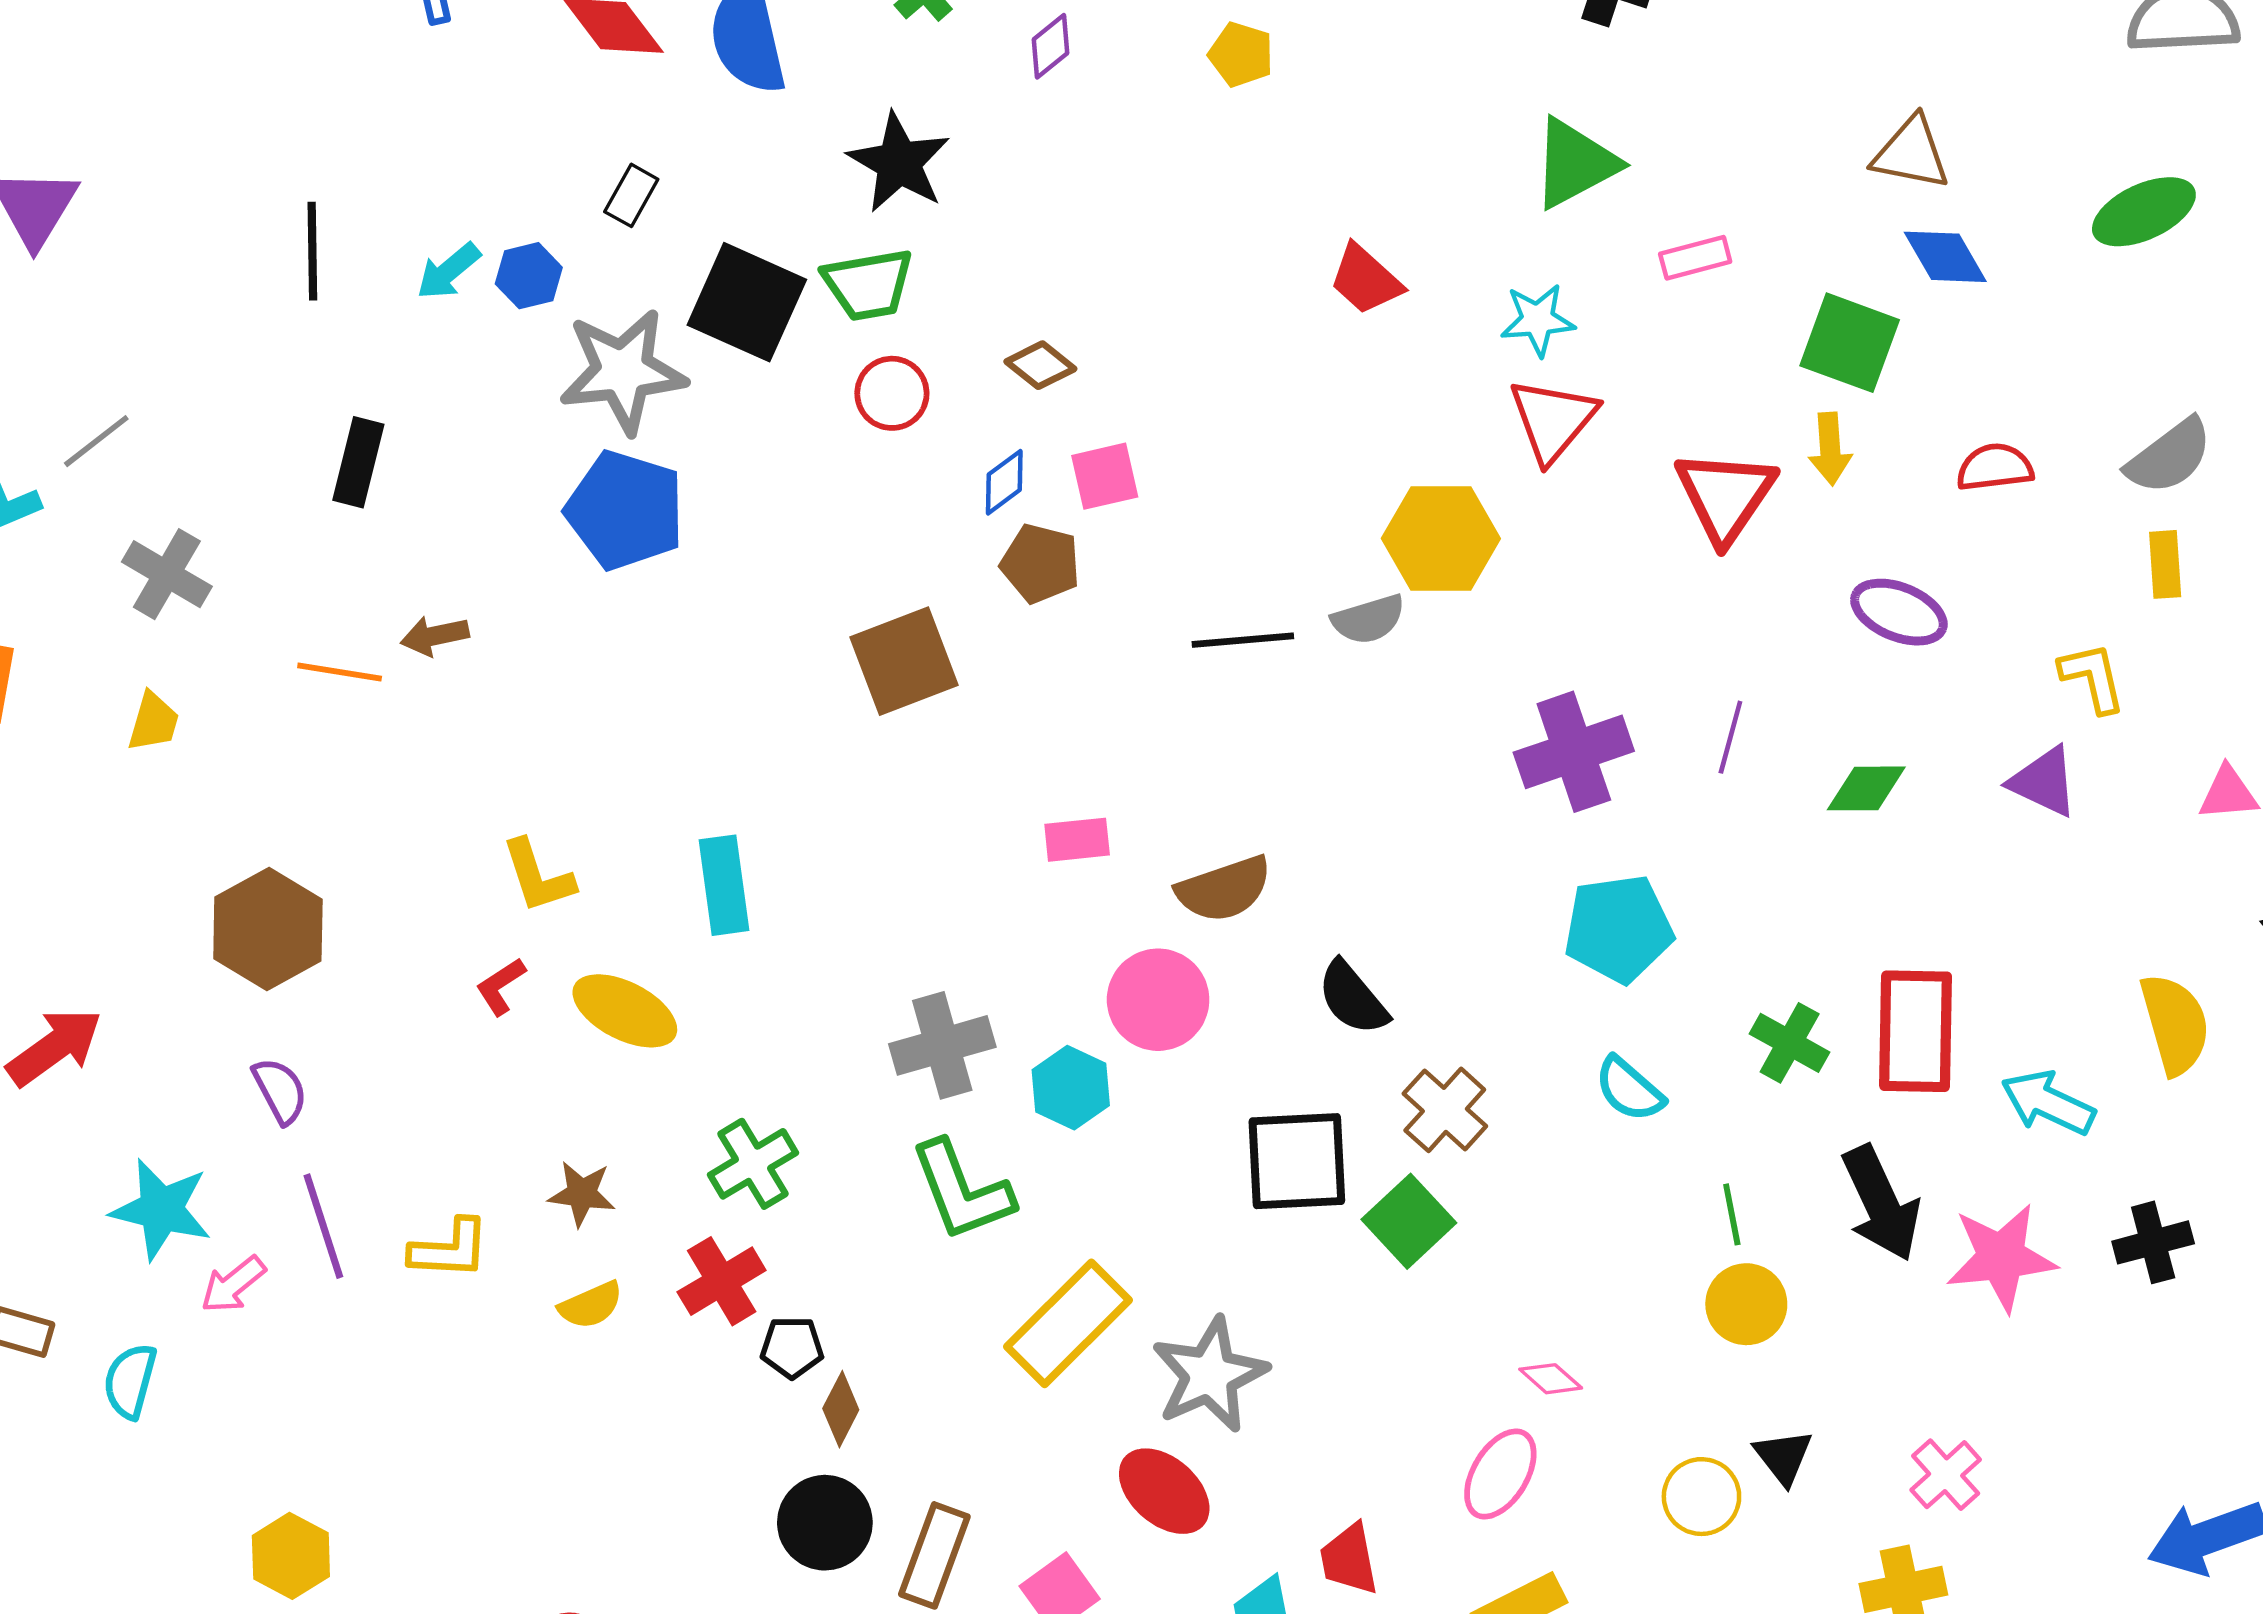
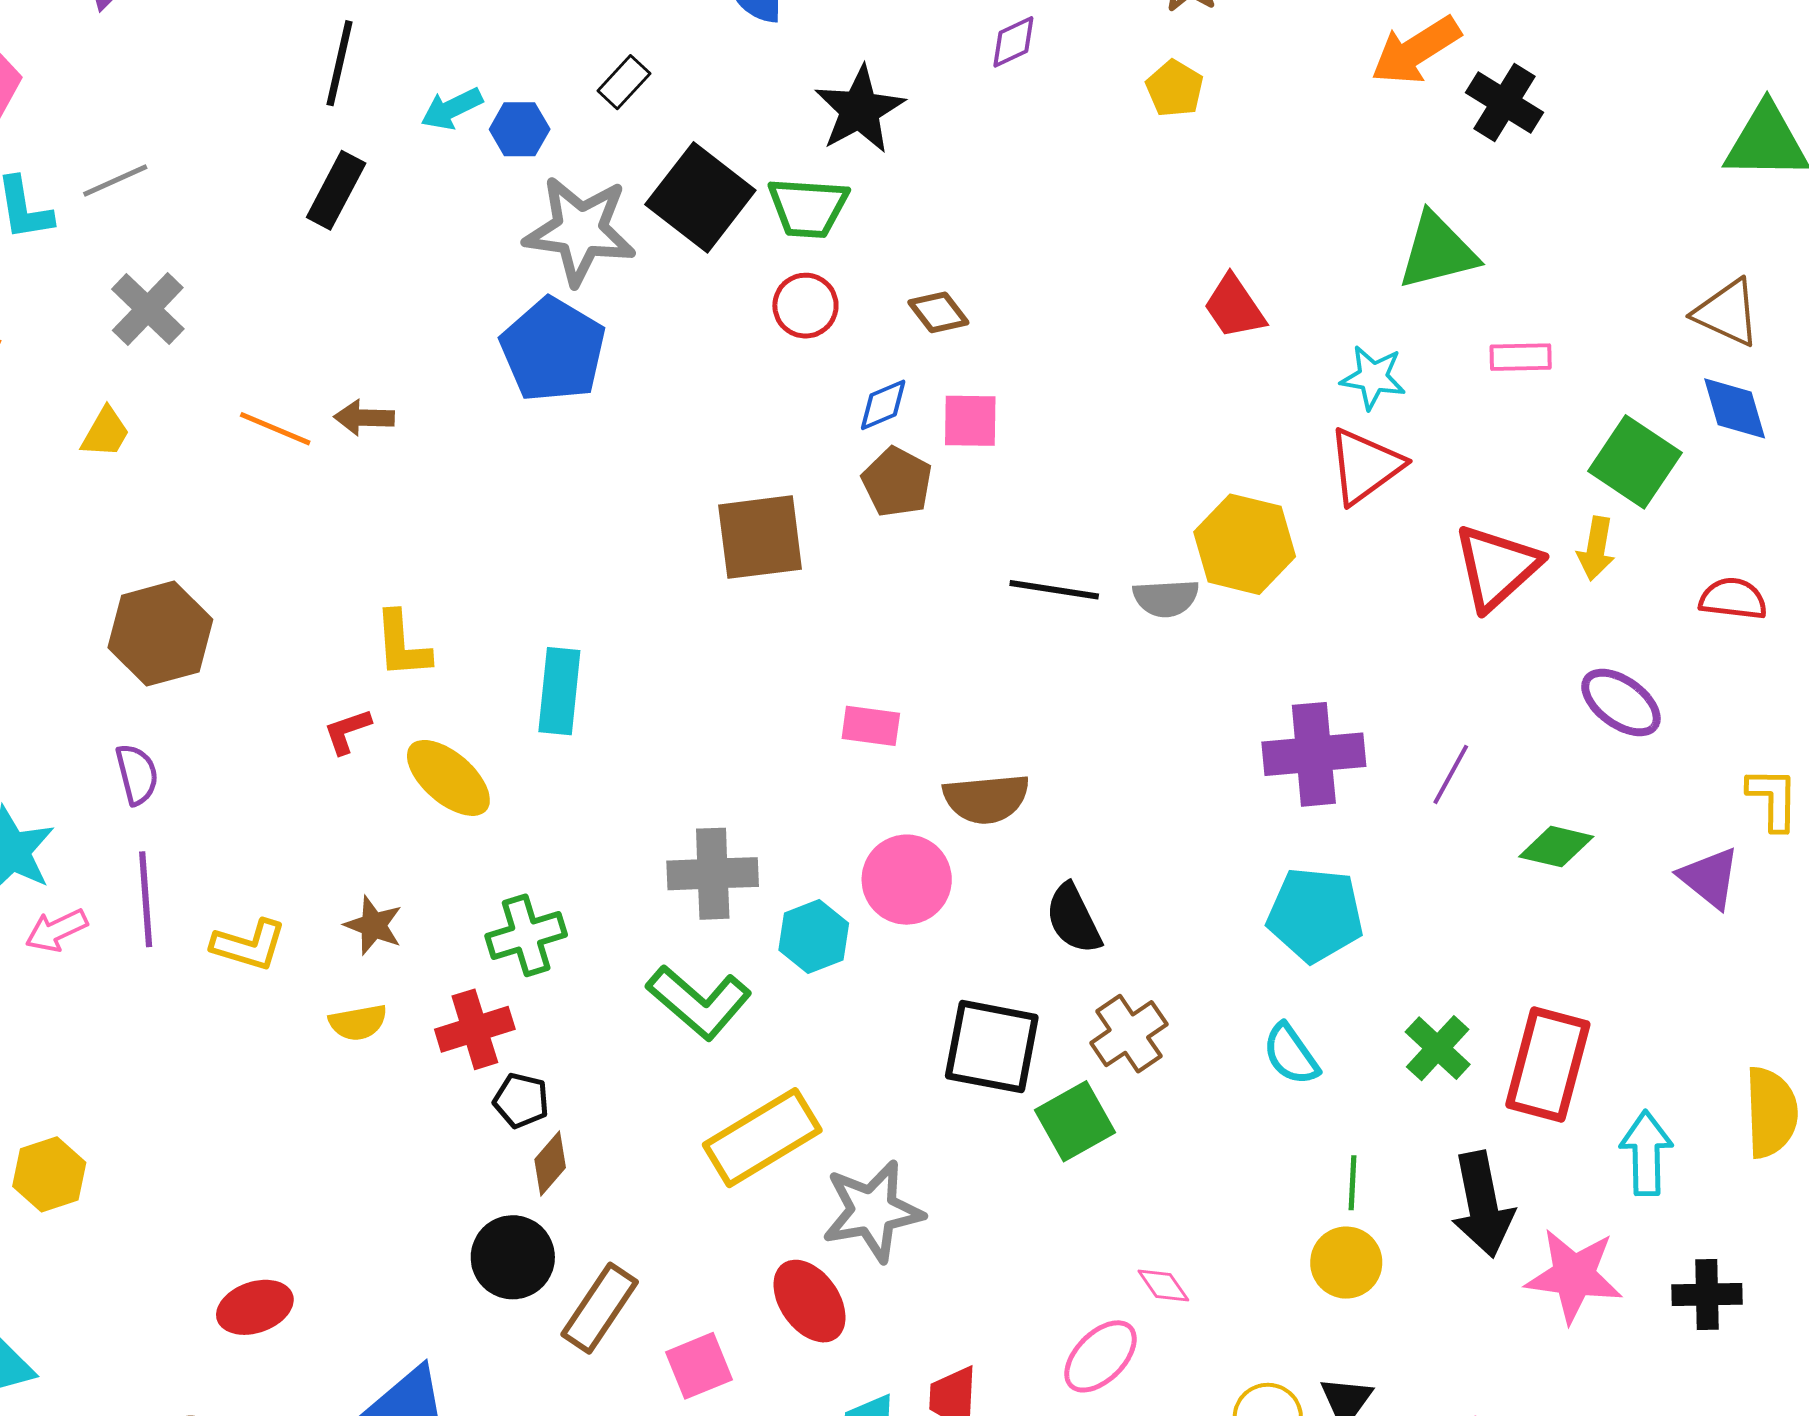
black rectangle: (358, 462) -> (336, 190), moved
cyan arrow: (2048, 1103) -> (1646, 1153), turned 50
green L-shape: (962, 1191) -> (699, 1002), turned -42

